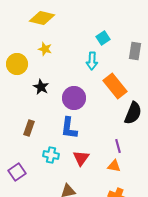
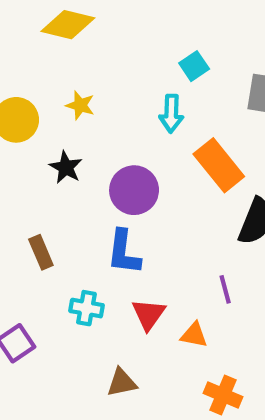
yellow star: (45, 49) -> (80, 105), moved
brown rectangle: (29, 128) -> (41, 252), turned -42
orange triangle: (114, 166) -> (194, 335), moved

